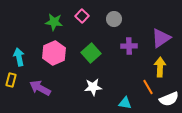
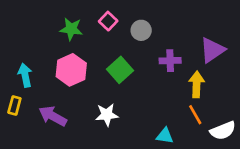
gray circle: (114, 19) -> (141, 30), moved
yellow arrow: (160, 67) -> (196, 84), moved
white star: (93, 87) -> (107, 115), moved

